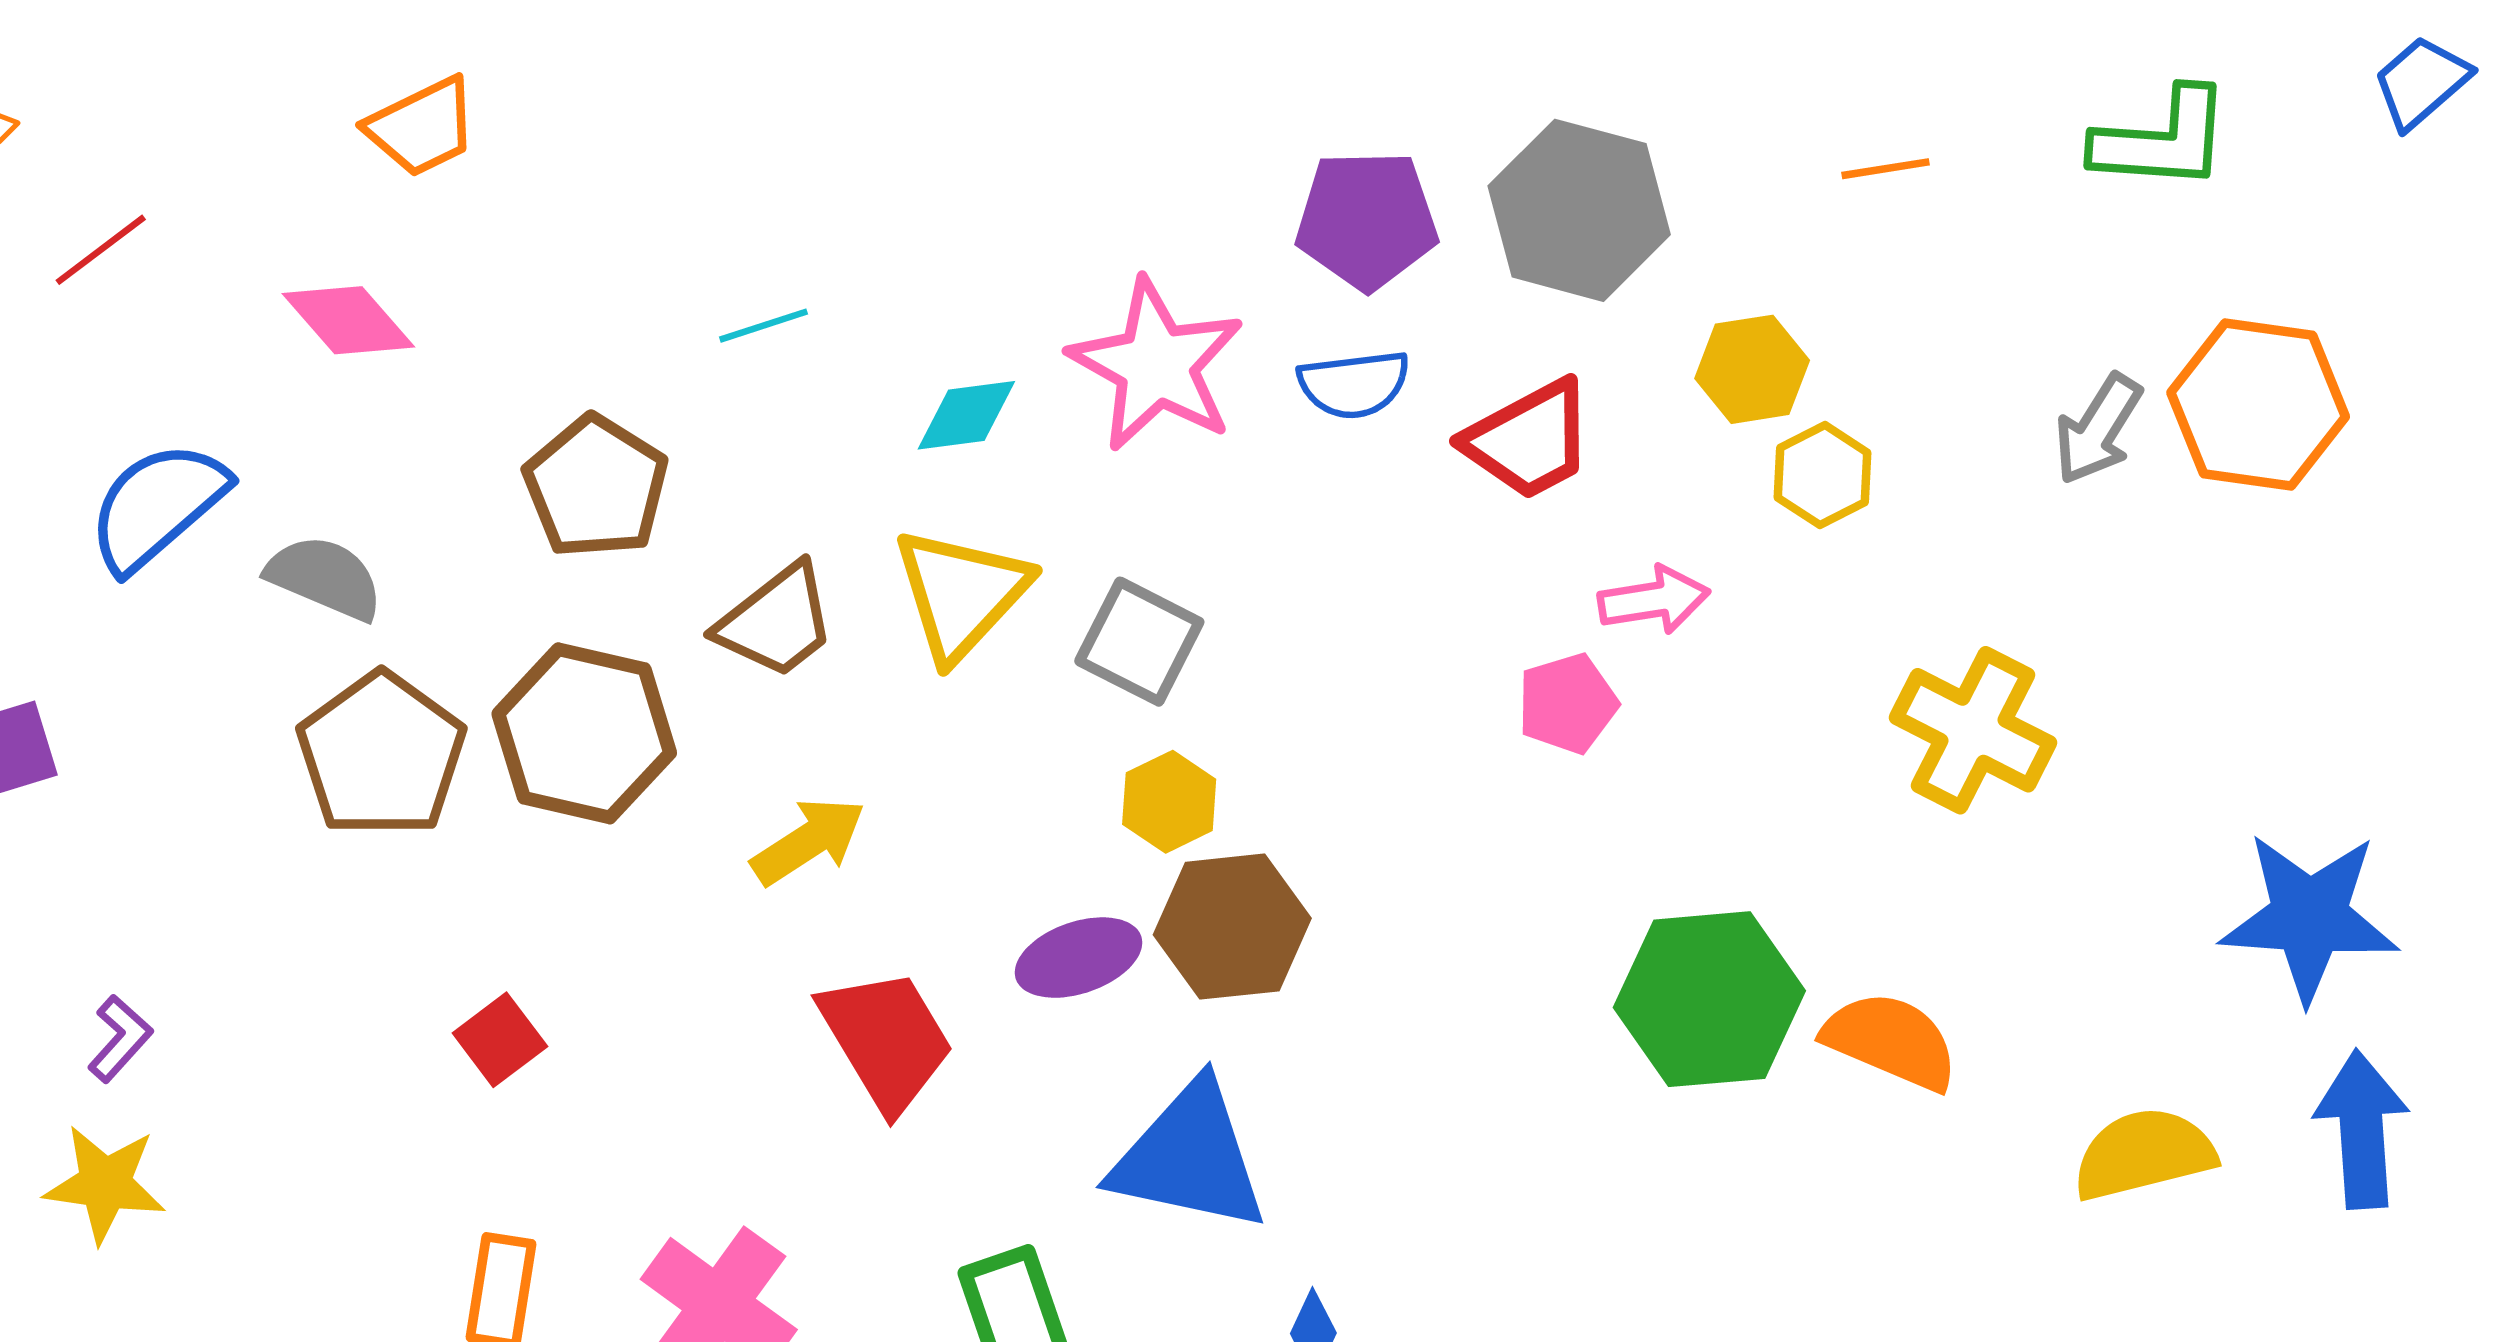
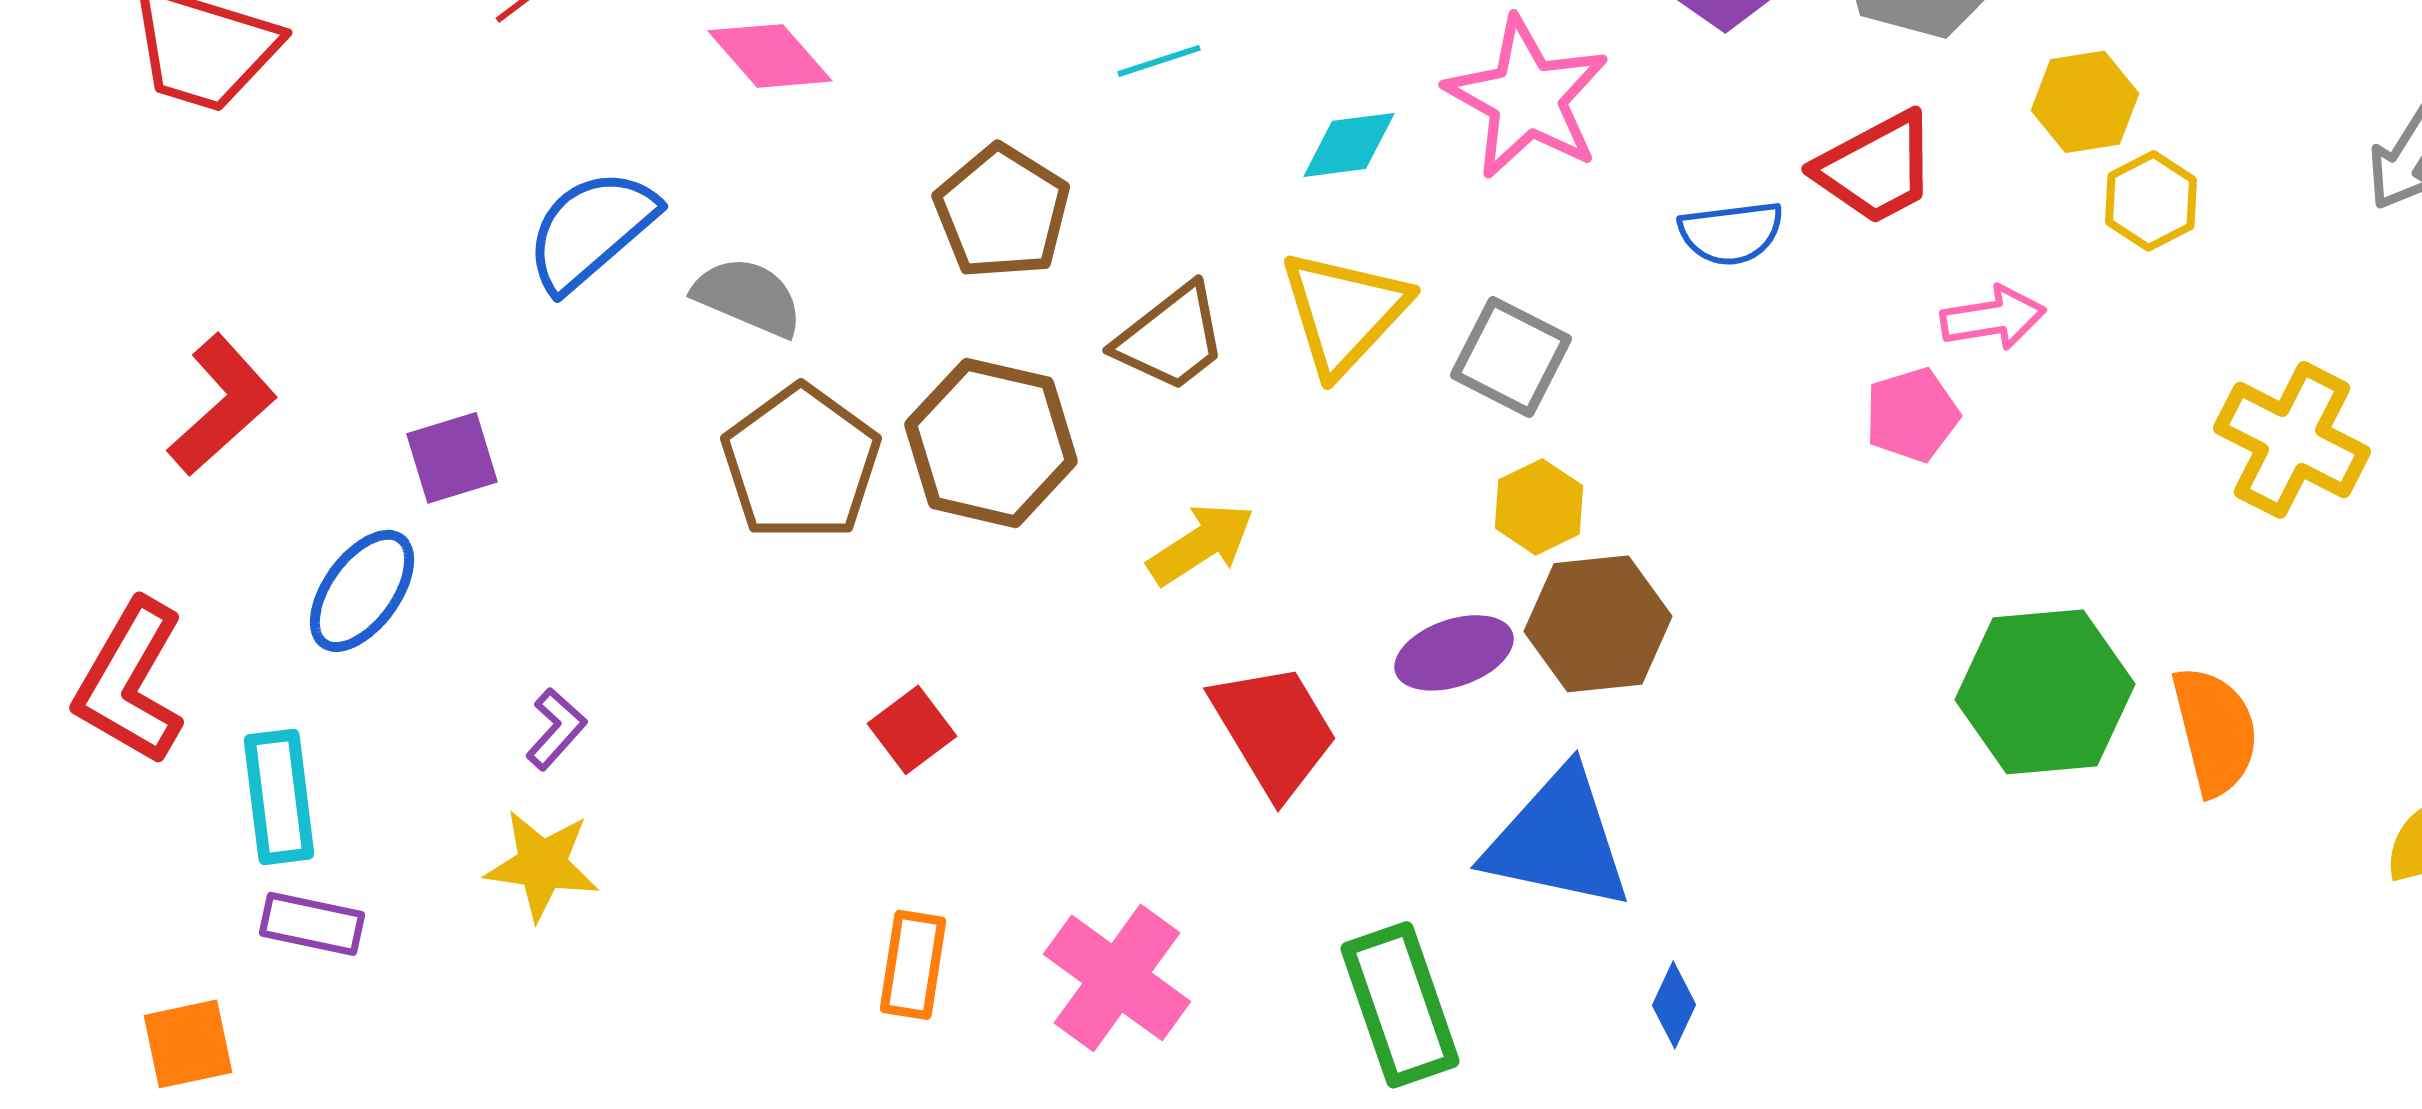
blue semicircle: (1354, 384) -> (1731, 233), moved
orange semicircle: (1891, 1041) -> (2215, 731), turned 53

